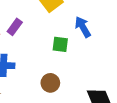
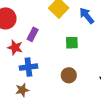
blue arrow: (83, 27) -> (87, 16), moved

